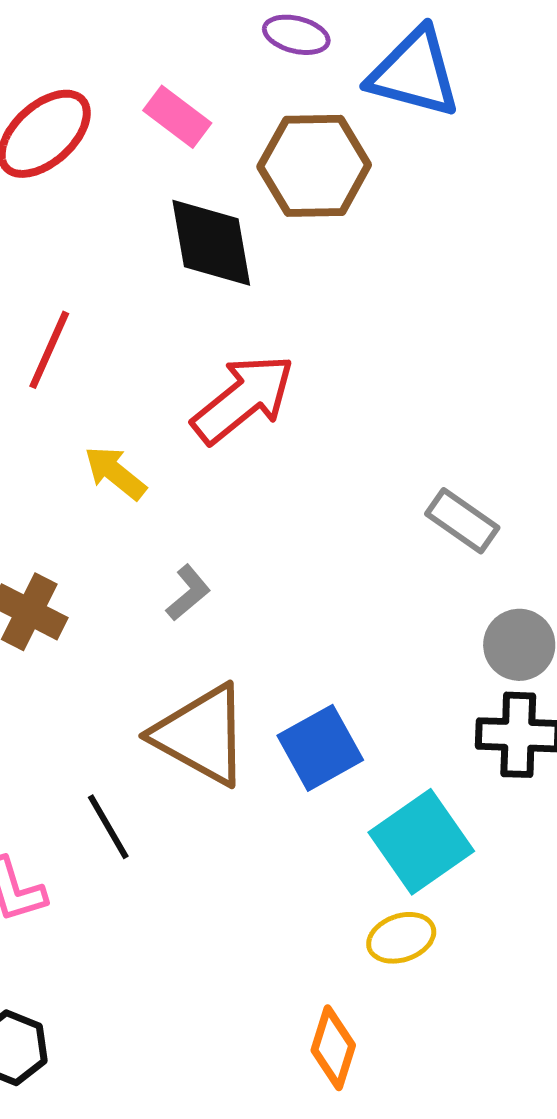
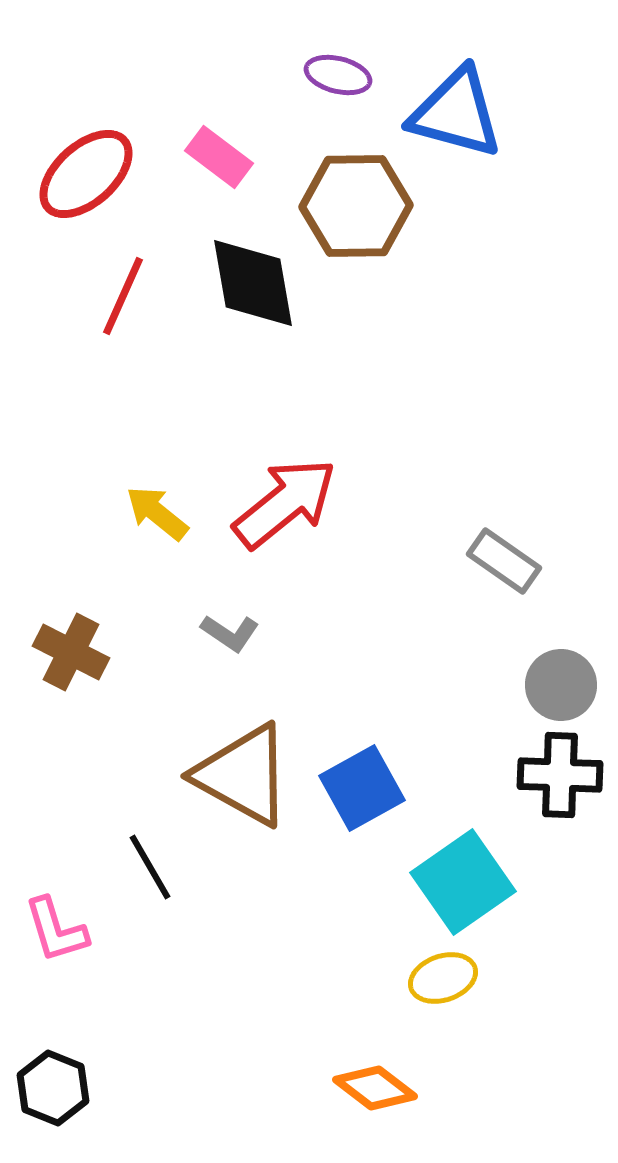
red line: (49, 350) -> (123, 296), moved
red arrow: (243, 399) -> (285, 503), moved
gray L-shape: (188, 593) -> (230, 633), turned 74
orange diamond: (333, 1048) -> (375, 1088), turned -70

